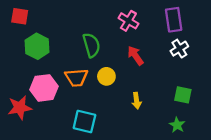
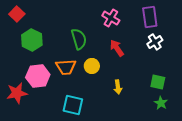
red square: (20, 16) -> (17, 14), turned 35
green star: (177, 125) -> (161, 103), moved

